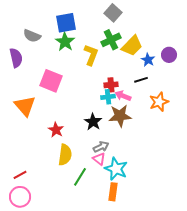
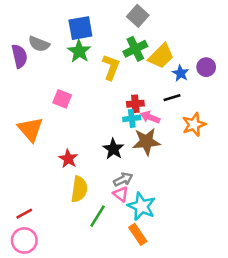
purple semicircle: (16, 58) -> (19, 56), moved
pink square: (51, 81) -> (62, 99), size x0.7
orange rectangle: (113, 192) -> (138, 234), turned -42

